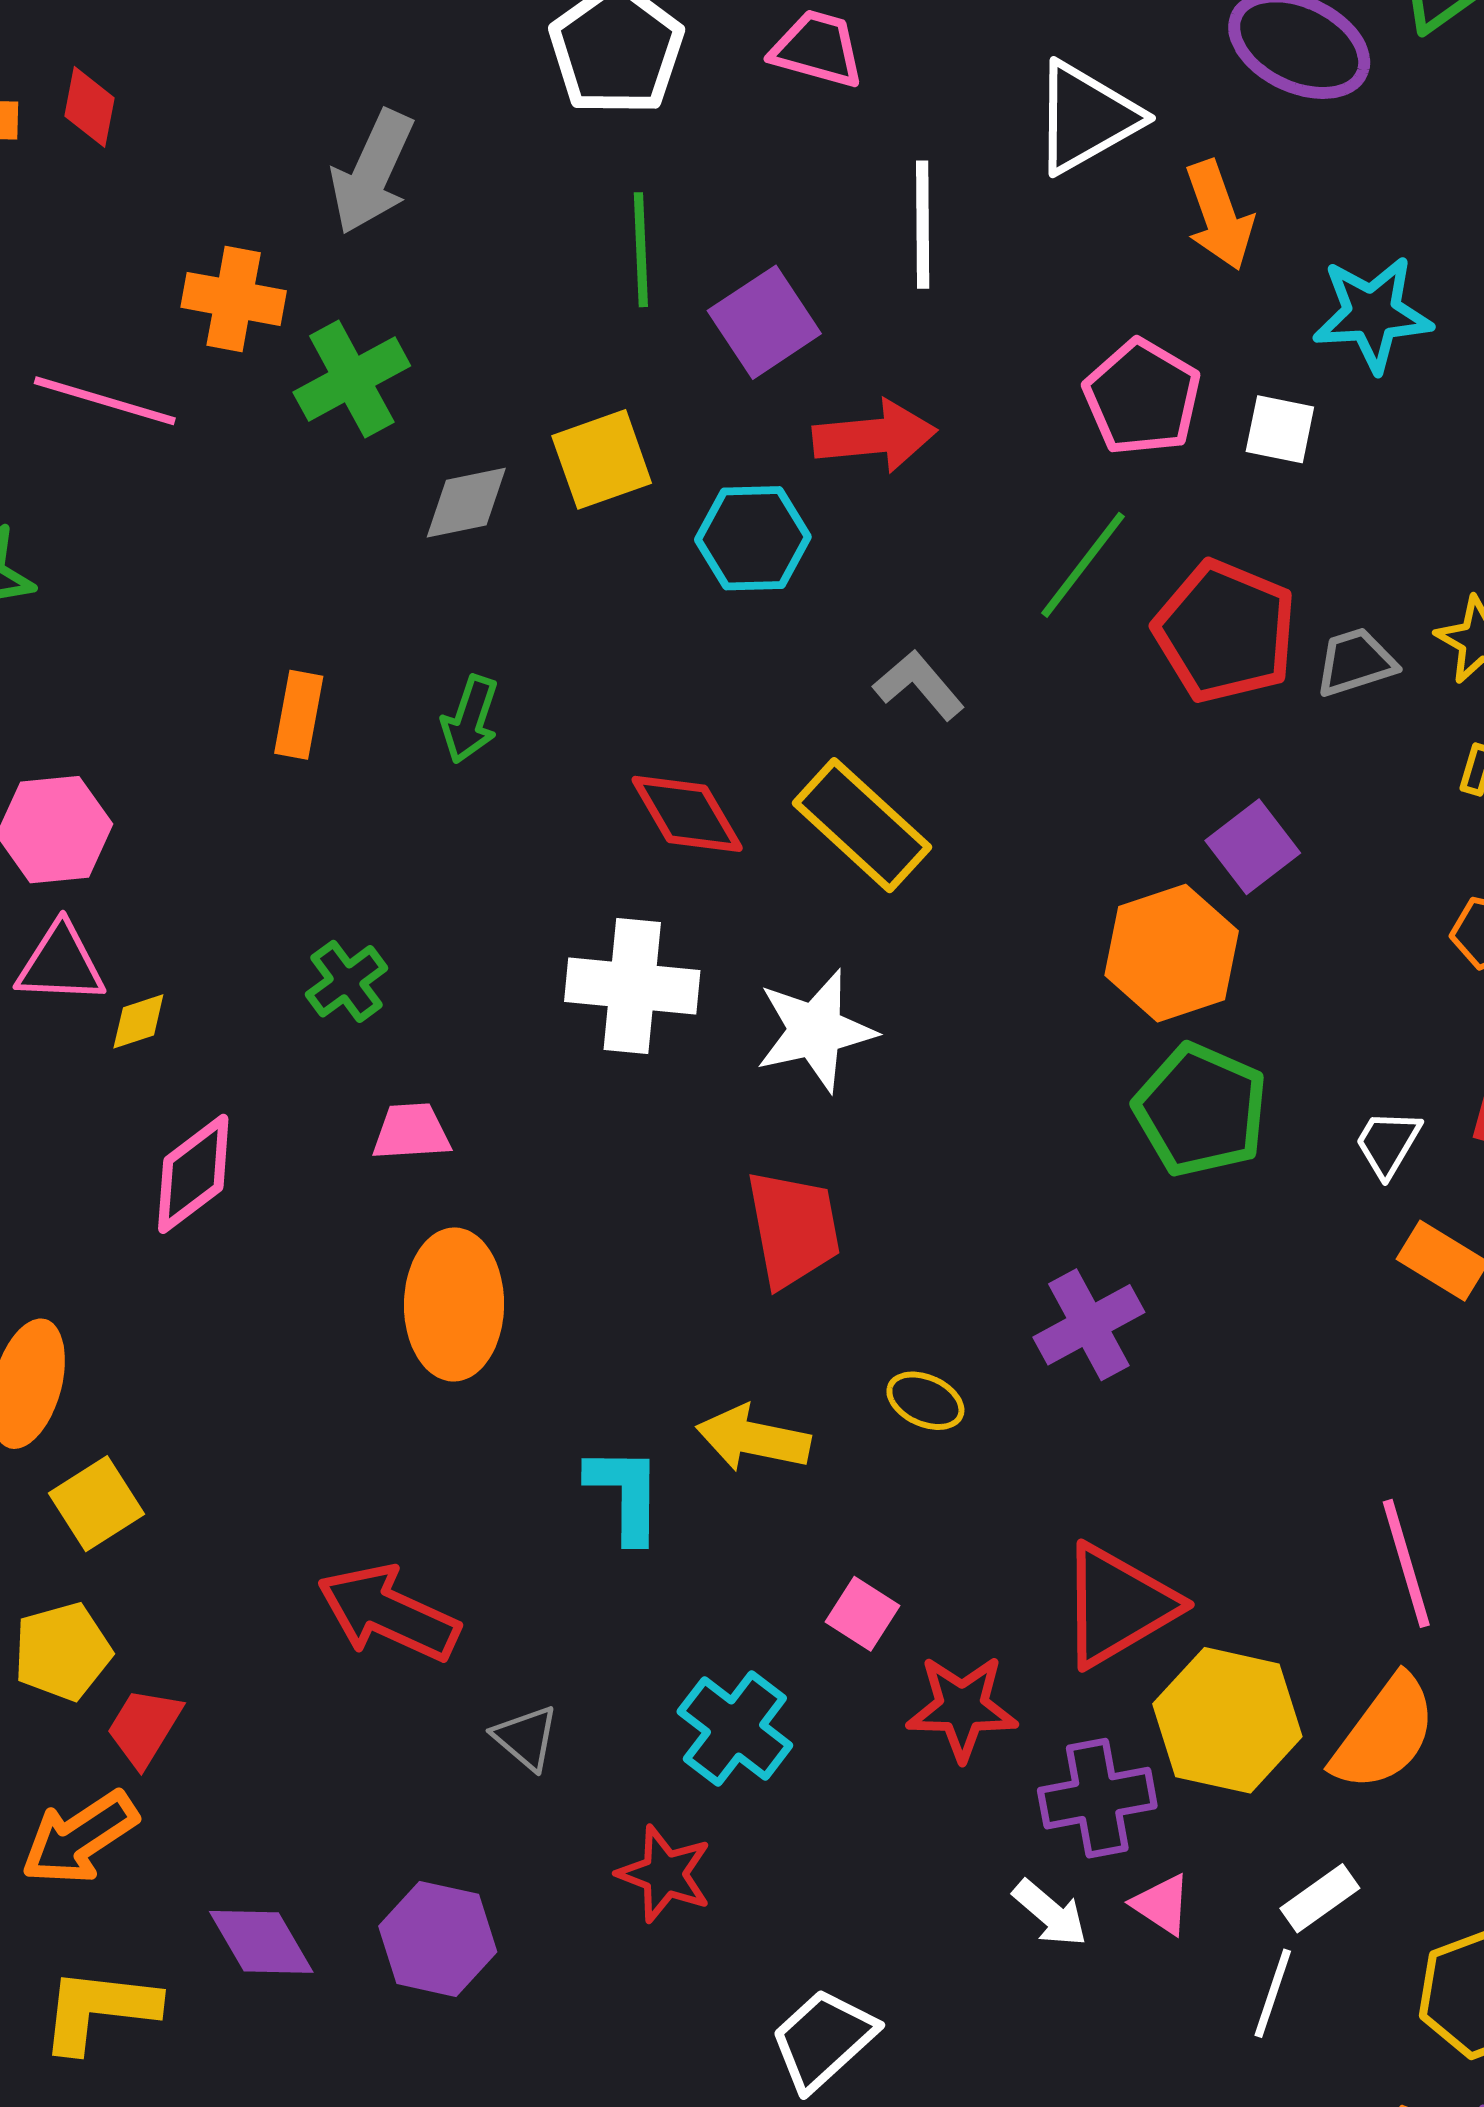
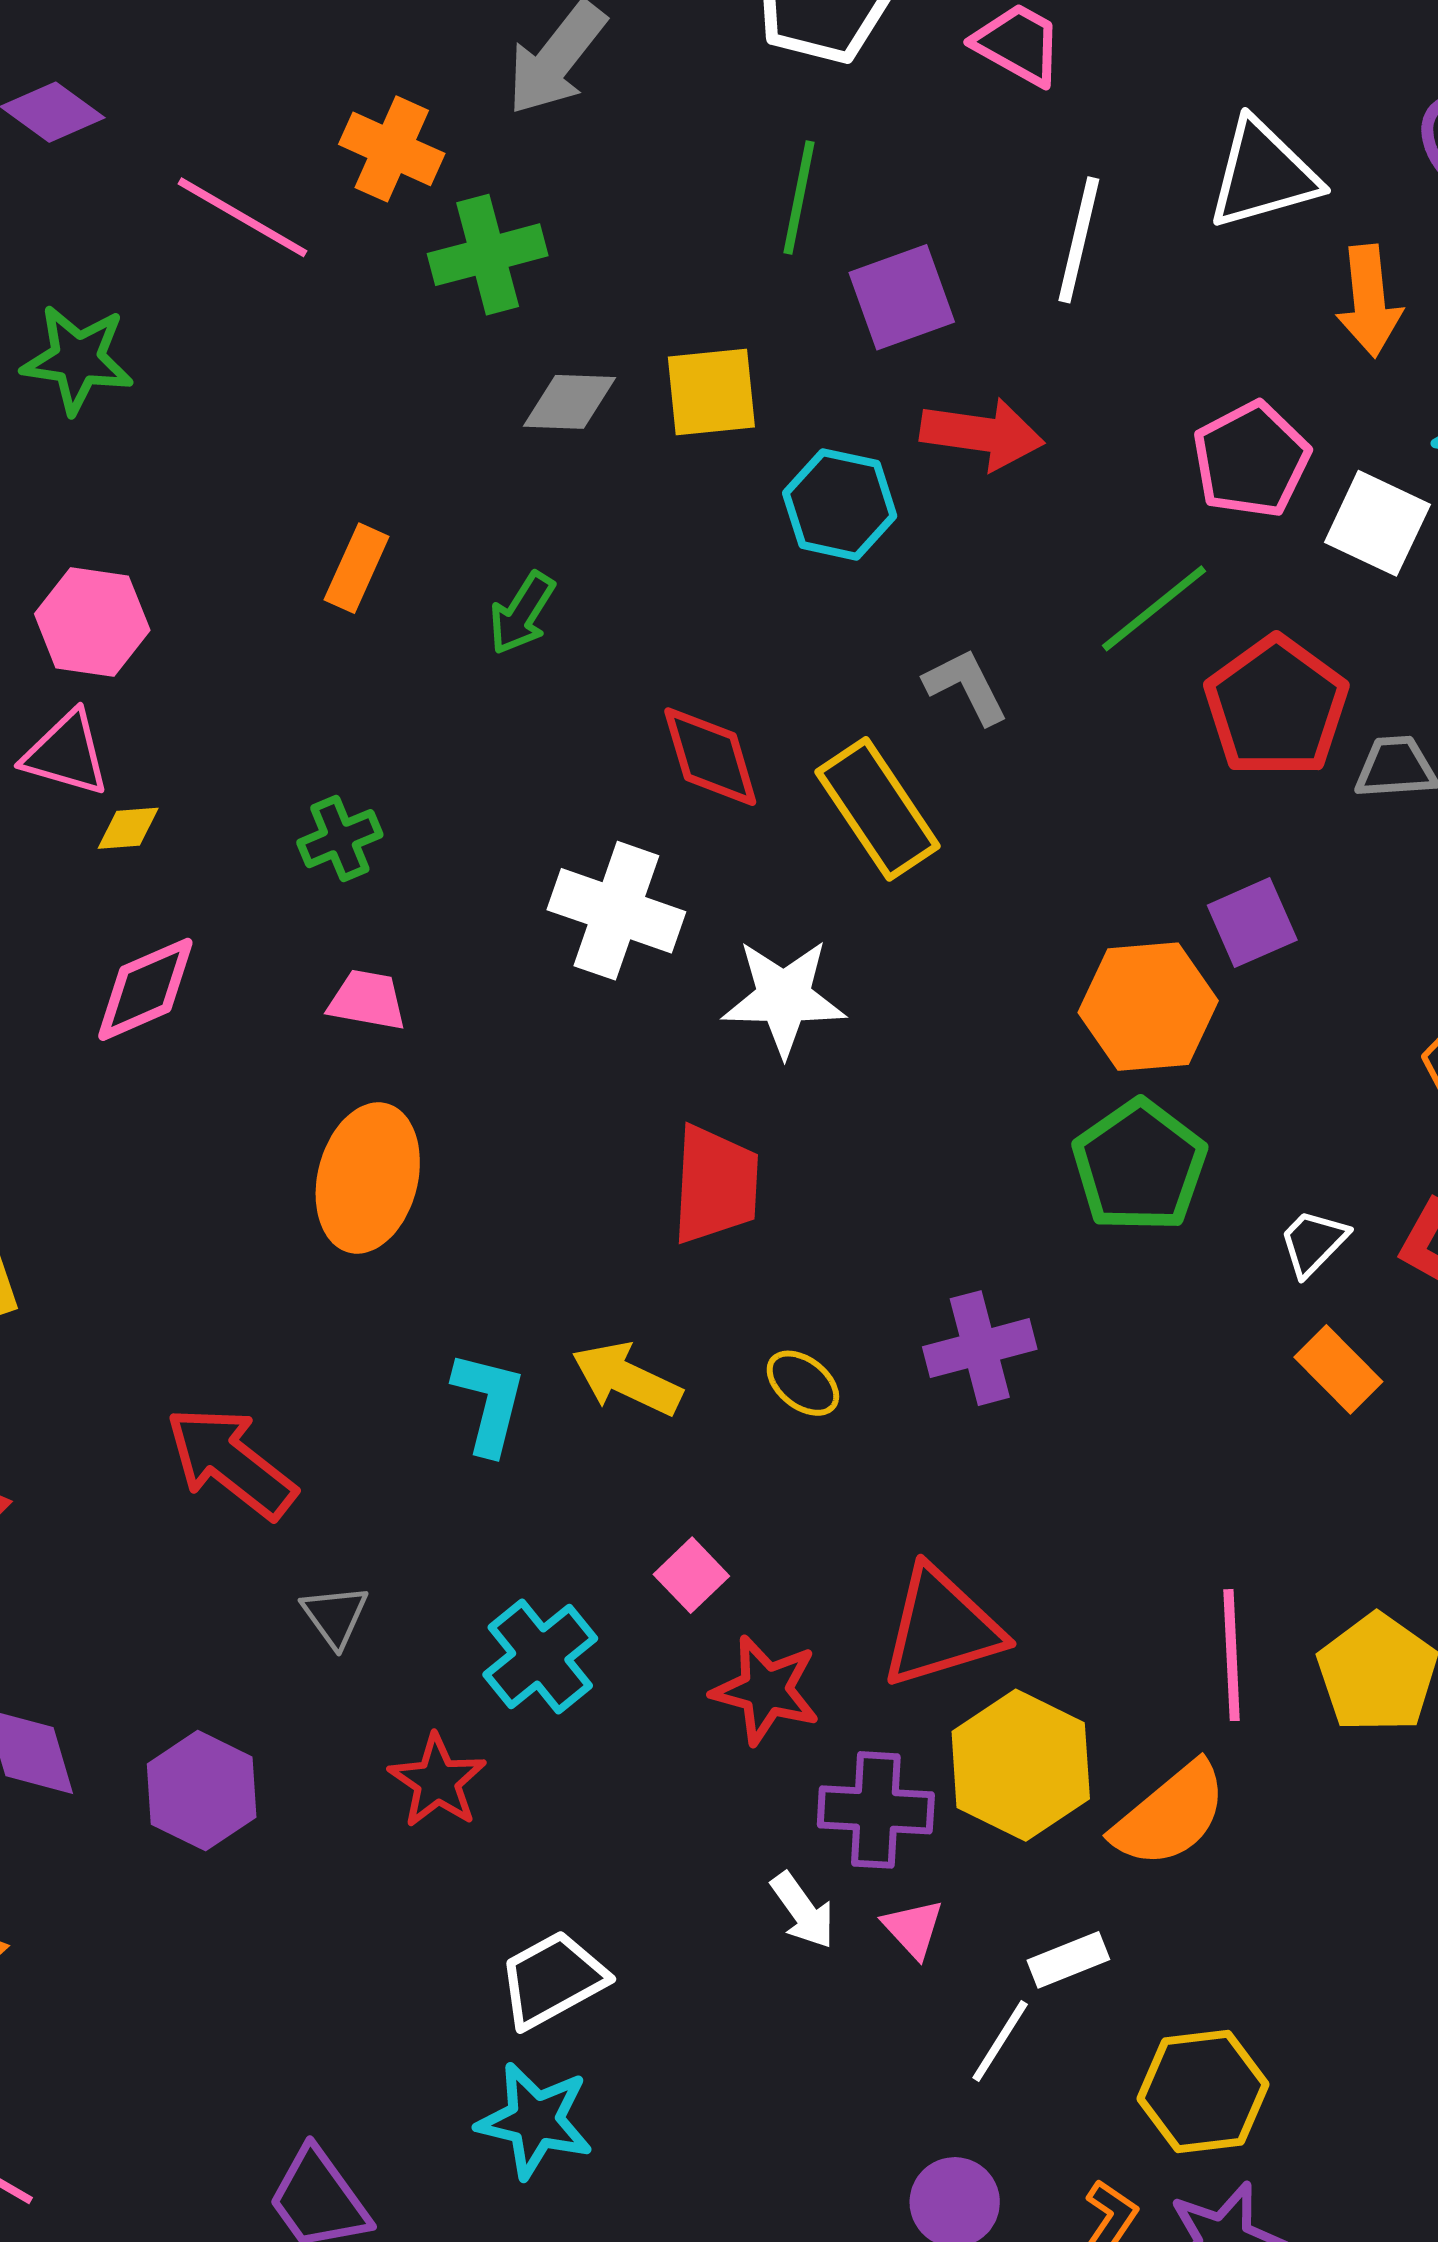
white square: (1280, 429) -> (1377, 523), size x1.4

